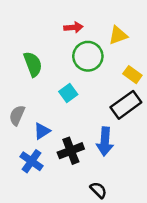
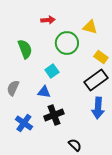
red arrow: (73, 27) -> (48, 20), moved
yellow triangle: (118, 35) -> (90, 27), turned 35
blue triangle: (42, 131) -> (44, 92), moved, turned 40
blue arrow: (105, 142) -> (98, 108), moved

